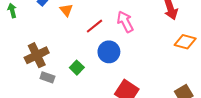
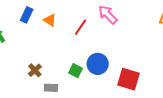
blue circle: (109, 52) -> (98, 64), moved
brown cross: (37, 55) -> (35, 70), size x0.6

